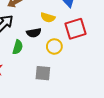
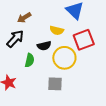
yellow circle: (54, 46) -> (64, 58), size x1.5

